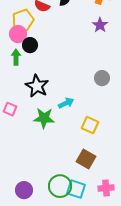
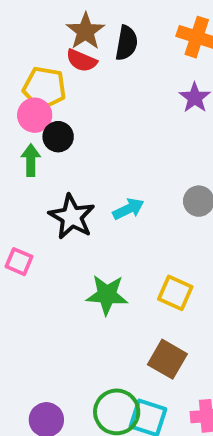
yellow pentagon: (23, 20) -> (44, 88), turned 30
cyan arrow: (66, 103) -> (128, 209), moved
green star: (44, 118) -> (107, 295), moved

